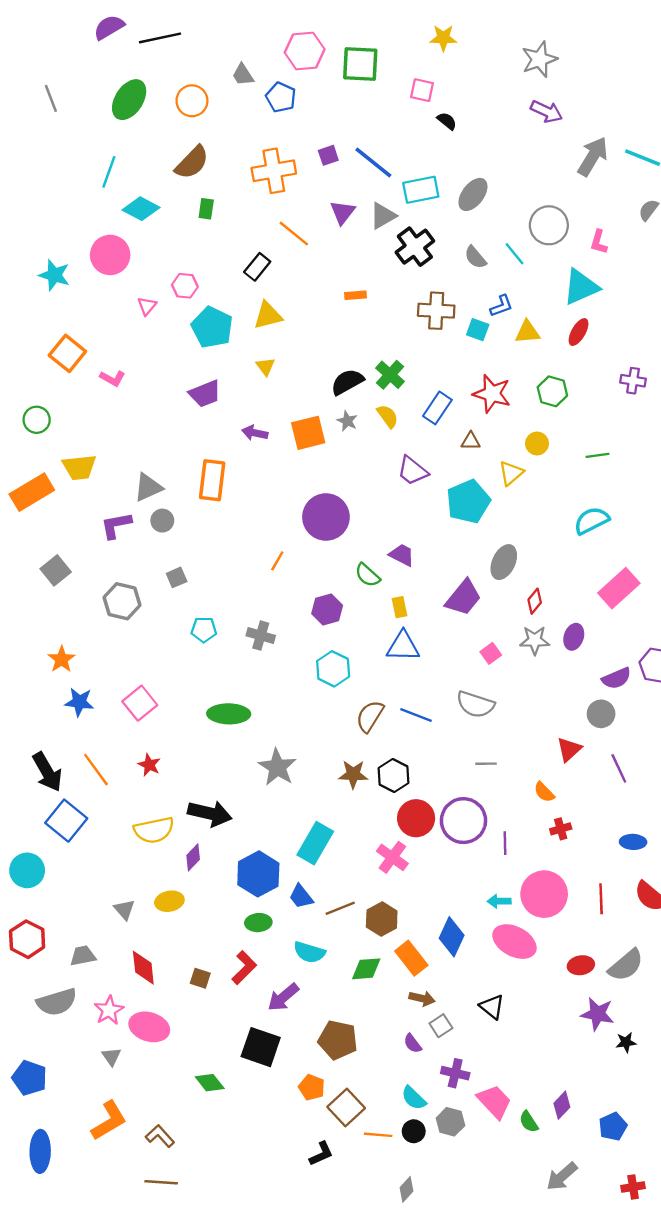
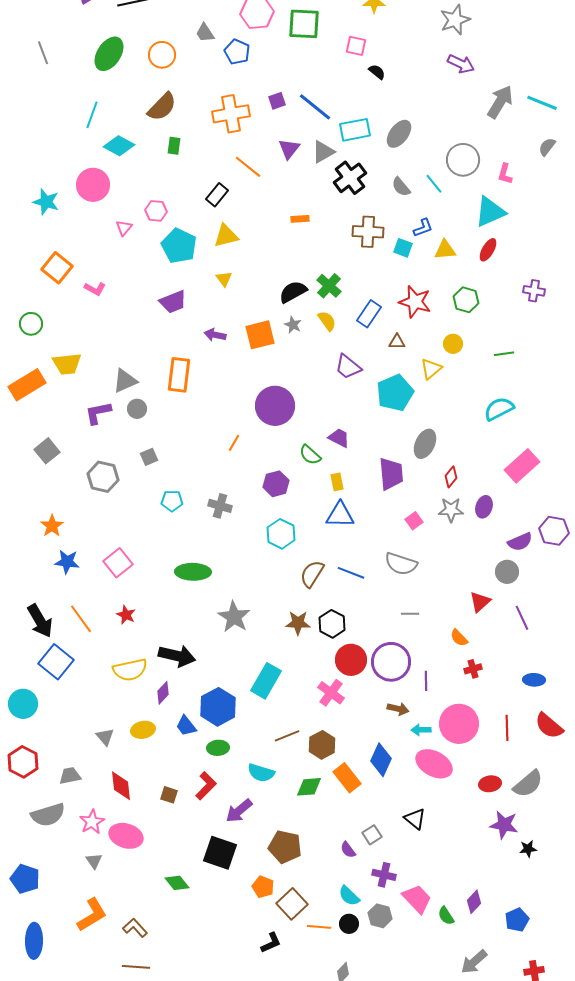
purple trapezoid: (463, 598) -> (391, 474), turned -44
blue trapezoid: (301, 896) -> (186, 726), moved
brown arrow: (422, 998) -> (398, 709), moved

